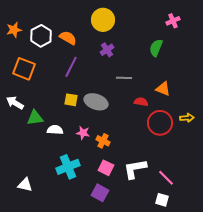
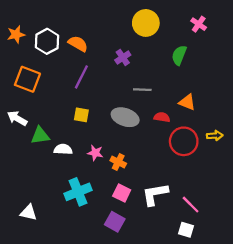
yellow circle: (103, 20) -> (146, 23), moved
pink cross: (173, 21) -> (199, 24), turned -32
gray ellipse: (96, 102) -> (125, 117), moved

